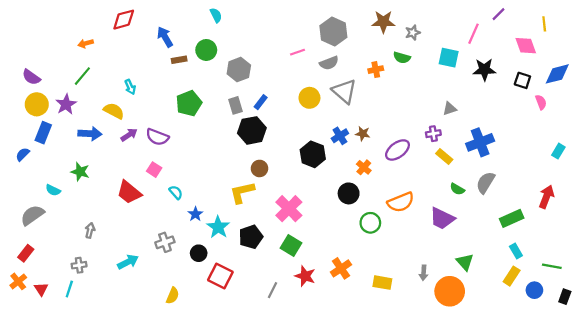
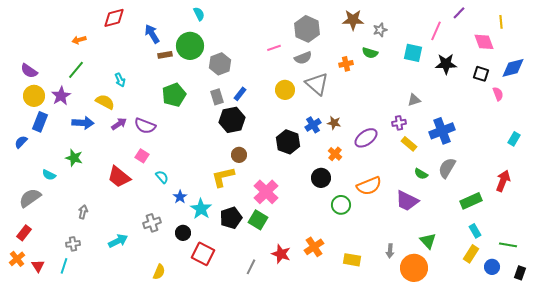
green circle: (206, 50) -> (190, 46), size x1.4
green square: (291, 246) -> (258, 220), moved

